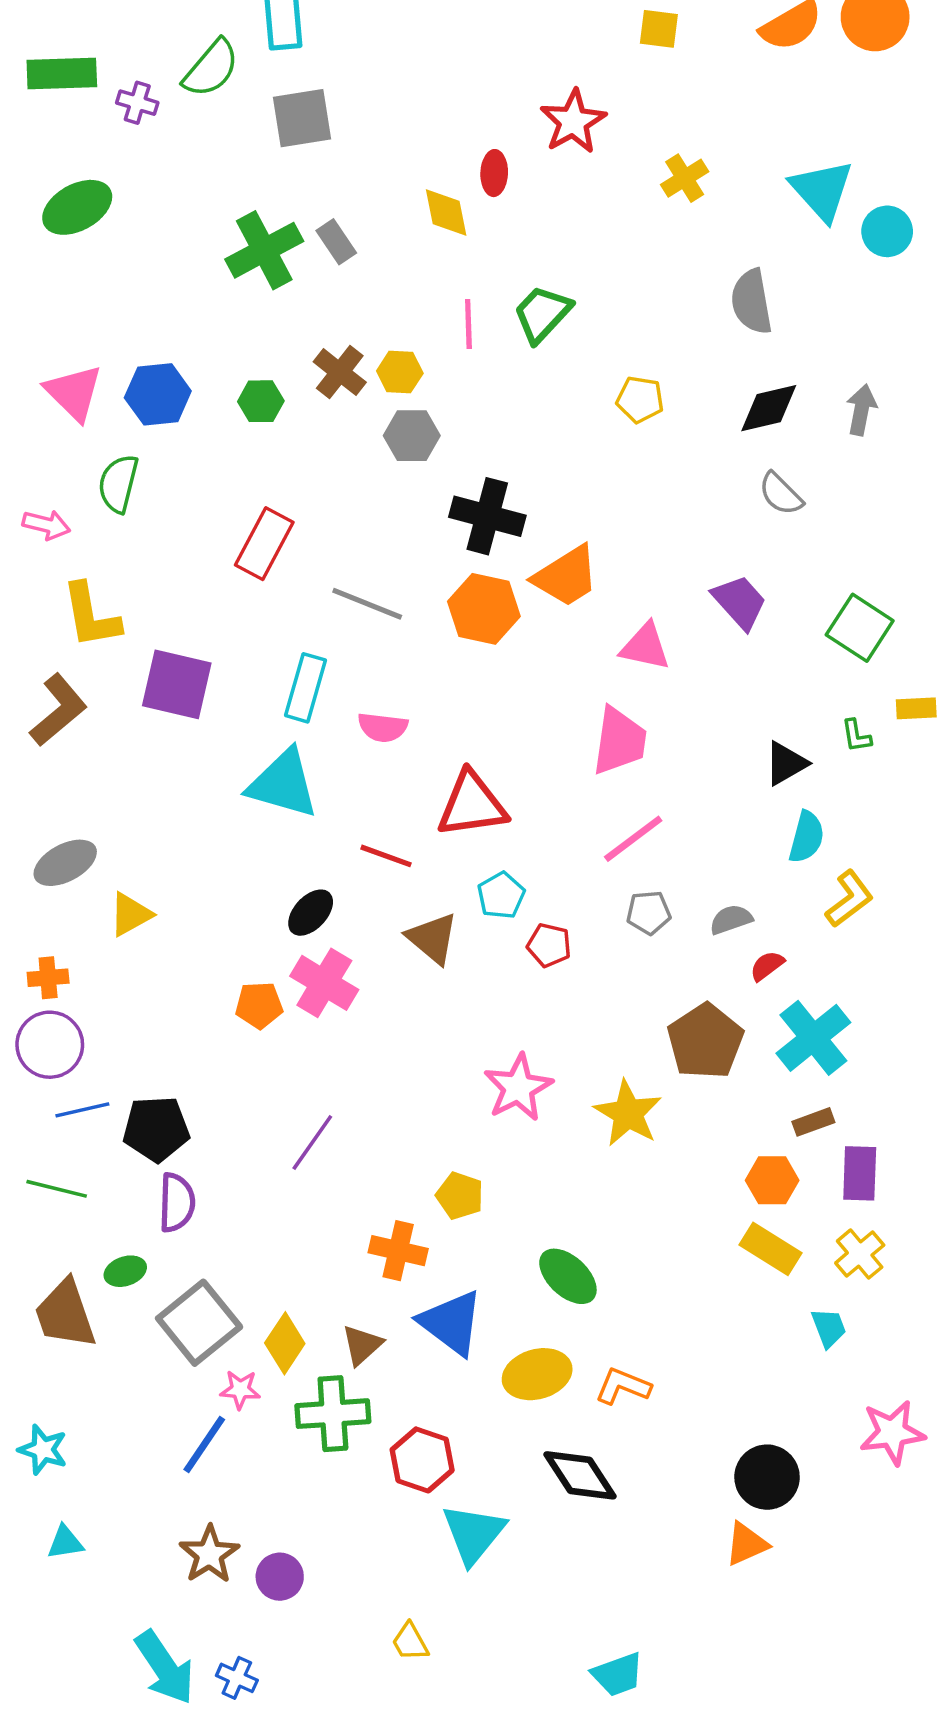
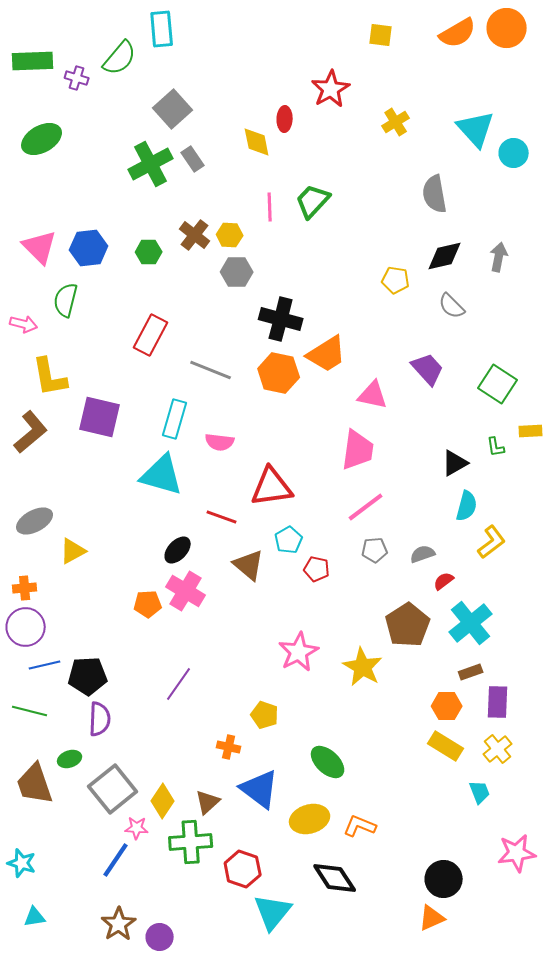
gray square: (302, 118) -> (173, 109), moved, turned -33
yellow pentagon: (640, 400) -> (396, 280), moved
orange cross: (398, 1251) -> (229, 747), size x0.7

